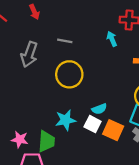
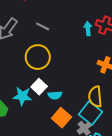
cyan arrow: (112, 39) -> (88, 29), moved
white square: (93, 124) -> (39, 87), moved

